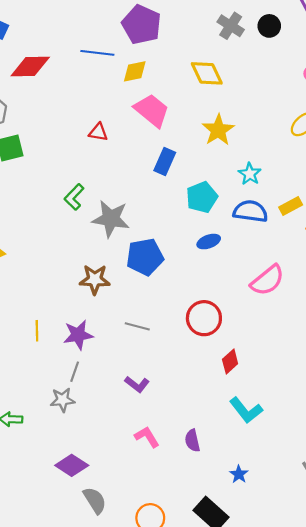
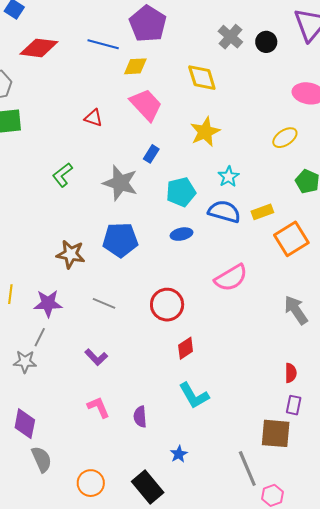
blue rectangle: (165, 162) -> (151, 154), size x0.7
gray star: (111, 219) -> (120, 183), moved
purple diamond: (72, 465) -> (25, 424), turned 60

